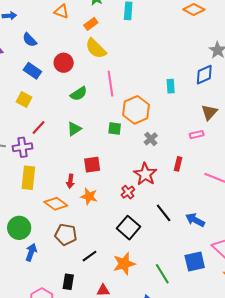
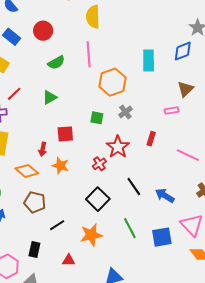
yellow semicircle: (96, 48) -> (93, 17), moved, turned 40
cyan rectangle: (171, 86) -> (149, 61), size x1.5
green square: (115, 128) -> (97, 118), moved
green line: (162, 274) -> (130, 228), moved

